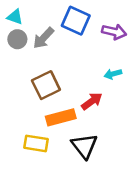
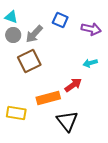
blue square: (76, 21) -> (60, 20), size x0.7
brown square: (46, 85) -> (29, 61), moved
yellow rectangle: (36, 143) -> (16, 113), moved

